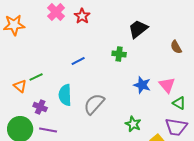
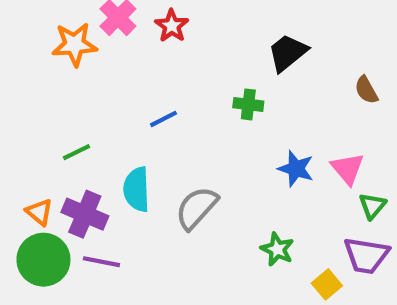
orange star: (14, 25) -> (74, 44), moved
orange triangle: (20, 86) -> (39, 212), moved
green triangle: (179, 103) -> (372, 206), turned 40
purple cross: (40, 107) -> (85, 214), size x1.5

